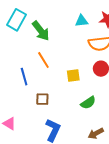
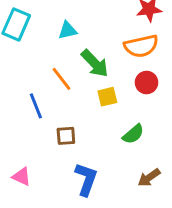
cyan triangle: (82, 21) -> (68, 30), moved
green arrow: (41, 31) -> (95, 63), moved

